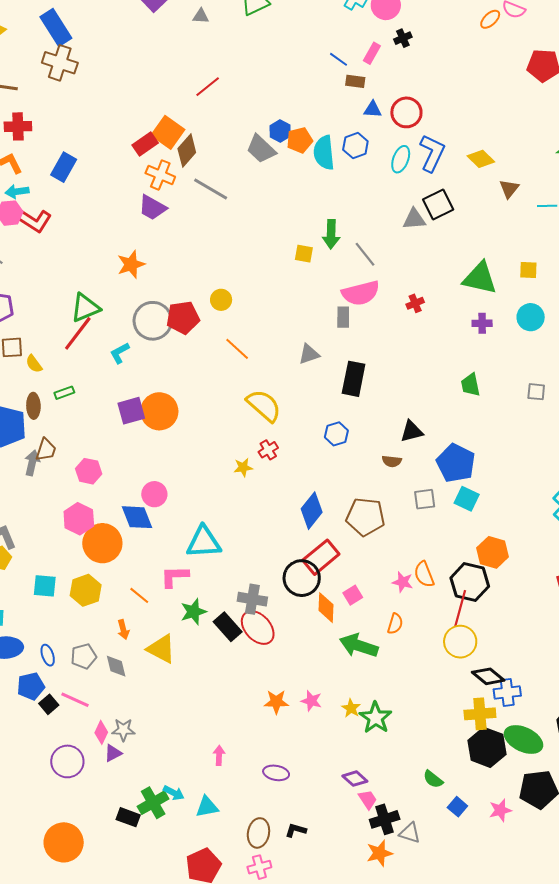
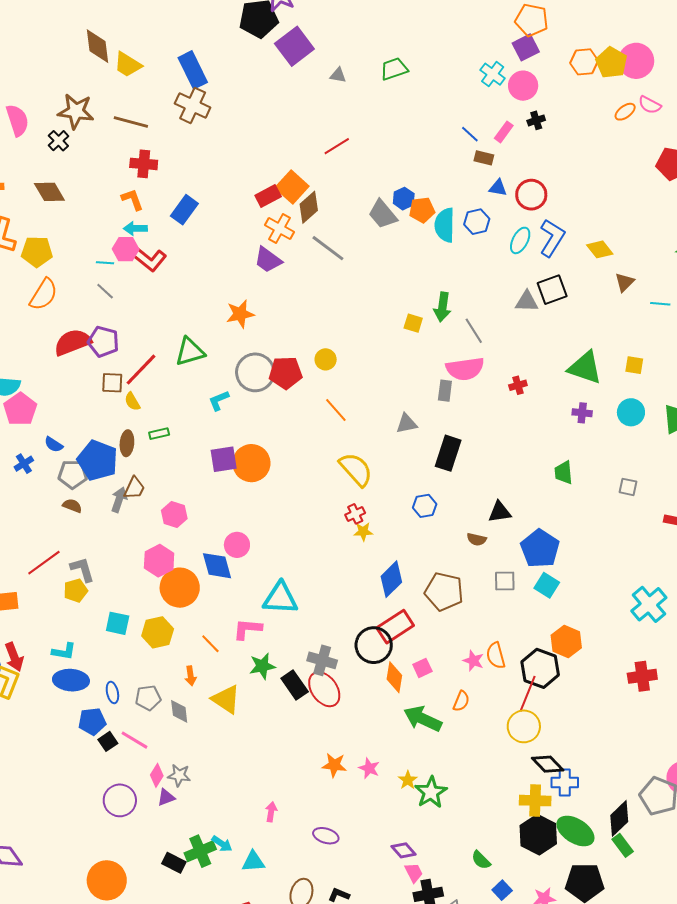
red line: (78, 333) -> (141, 370), moved
yellow star: (243, 467) -> (363, 532), moved

